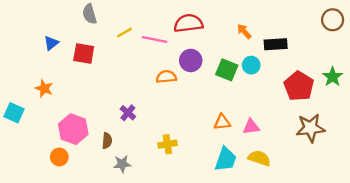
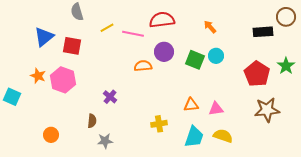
blue triangle: (51, 43) -> (44, 37), size x1.5
black rectangle: (276, 44) -> (263, 32), moved
pink hexagon: (73, 129) -> (63, 80), moved
yellow cross: (167, 144) -> (159, 124), moved

